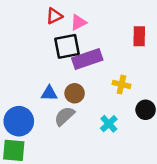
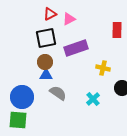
black square: (67, 46) -> (46, 38), moved
brown circle: (75, 93) -> (45, 62), moved
gray semicircle: (64, 116) -> (58, 93), turned 78

